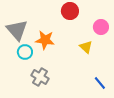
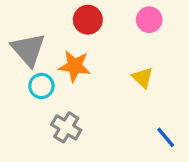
red circle: (70, 11) -> (88, 20), moved
pink circle: (101, 27) -> (149, 20), moved

